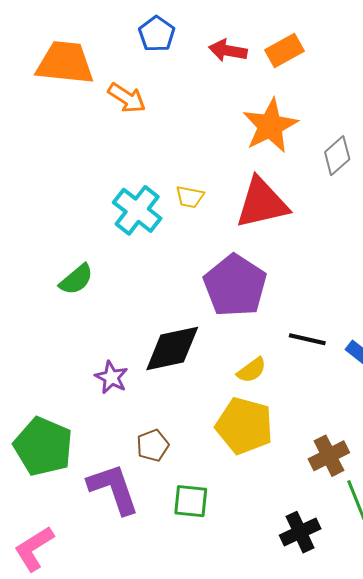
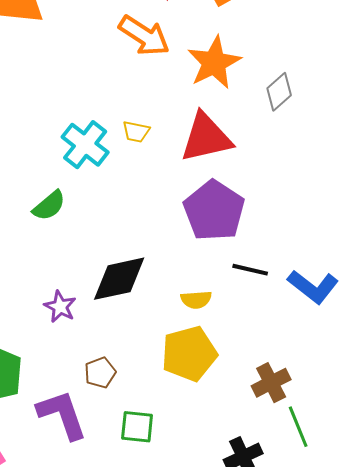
orange arrow: (127, 98) -> (144, 36), moved, size x1.4
green semicircle: (76, 279) -> (49, 206), moved
purple pentagon: (235, 286) -> (214, 211), moved
yellow semicircle: (252, 370) -> (196, 300), turned 32
yellow pentagon: (244, 426) -> (189, 354), turned -30

